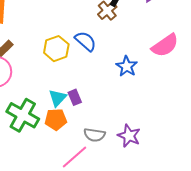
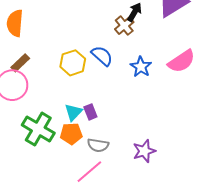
blue star: (127, 66) -> (141, 67), moved
gray semicircle: (94, 135) -> (98, 145), moved
purple star: (129, 136) -> (144, 151), turned 30

